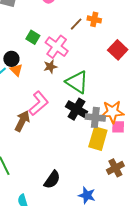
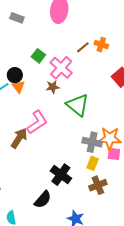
black cross: (77, 109) -> (61, 175), moved
yellow rectangle: (98, 139) -> (93, 163), size x0.6
brown cross: (115, 168) -> (98, 185), moved

